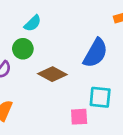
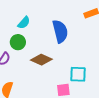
blue semicircle: (95, 53) -> (60, 31), moved, turned -40

